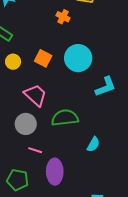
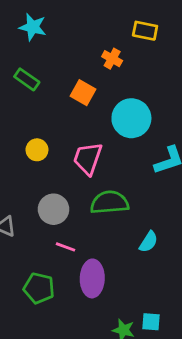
orange square: (43, 58) -> (83, 93), moved
yellow circle: (13, 62) -> (37, 150), moved
pink trapezoid: (35, 95) -> (88, 158), moved, turned -115

